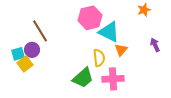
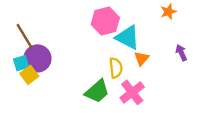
brown line: (40, 31) -> (25, 36), moved
purple circle: (32, 50) -> (37, 58), size x1.5
pink cross: (113, 79) -> (132, 92), turned -35

